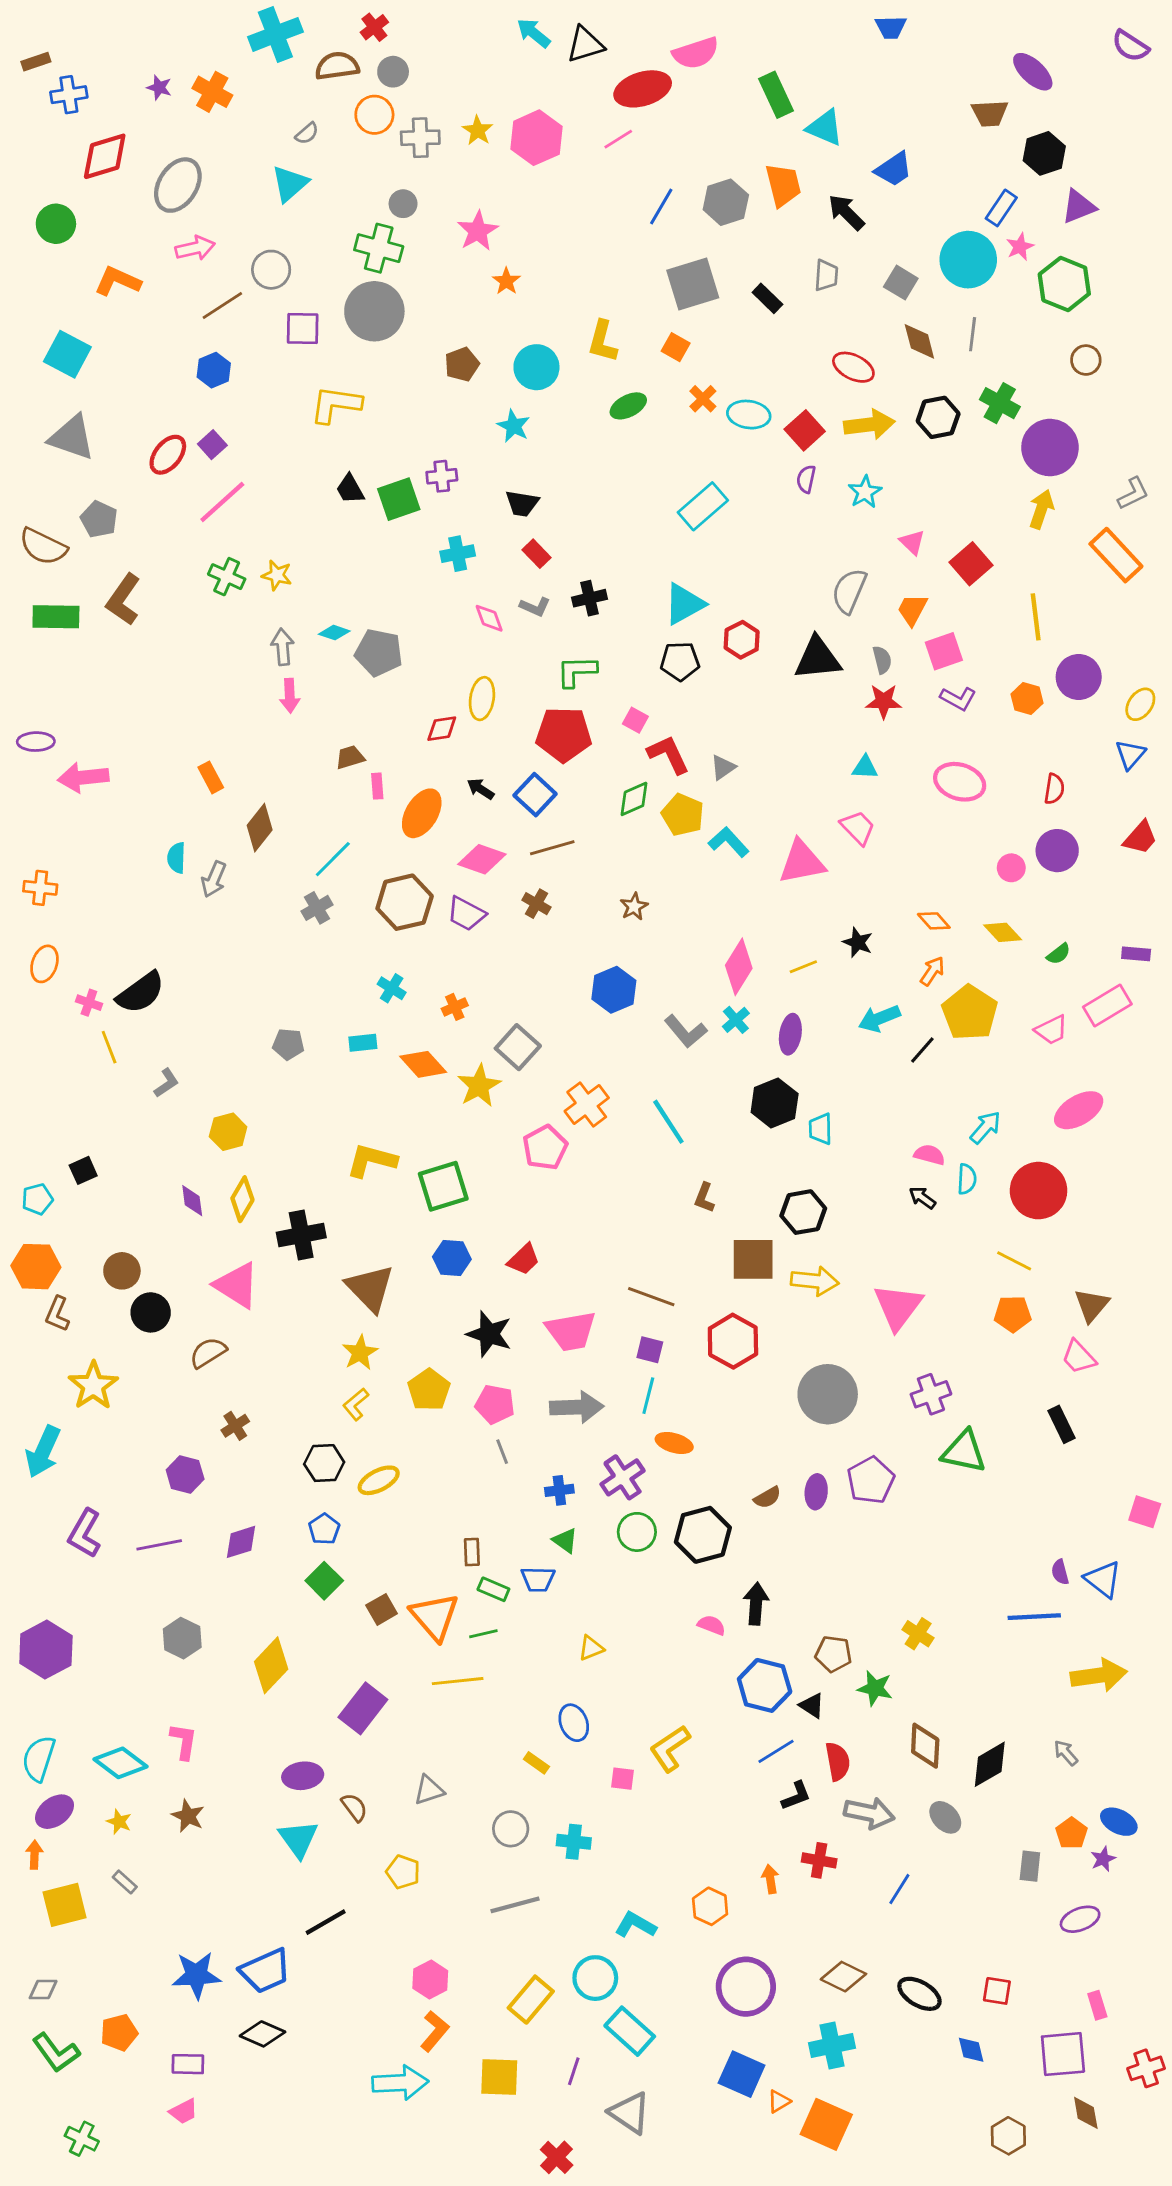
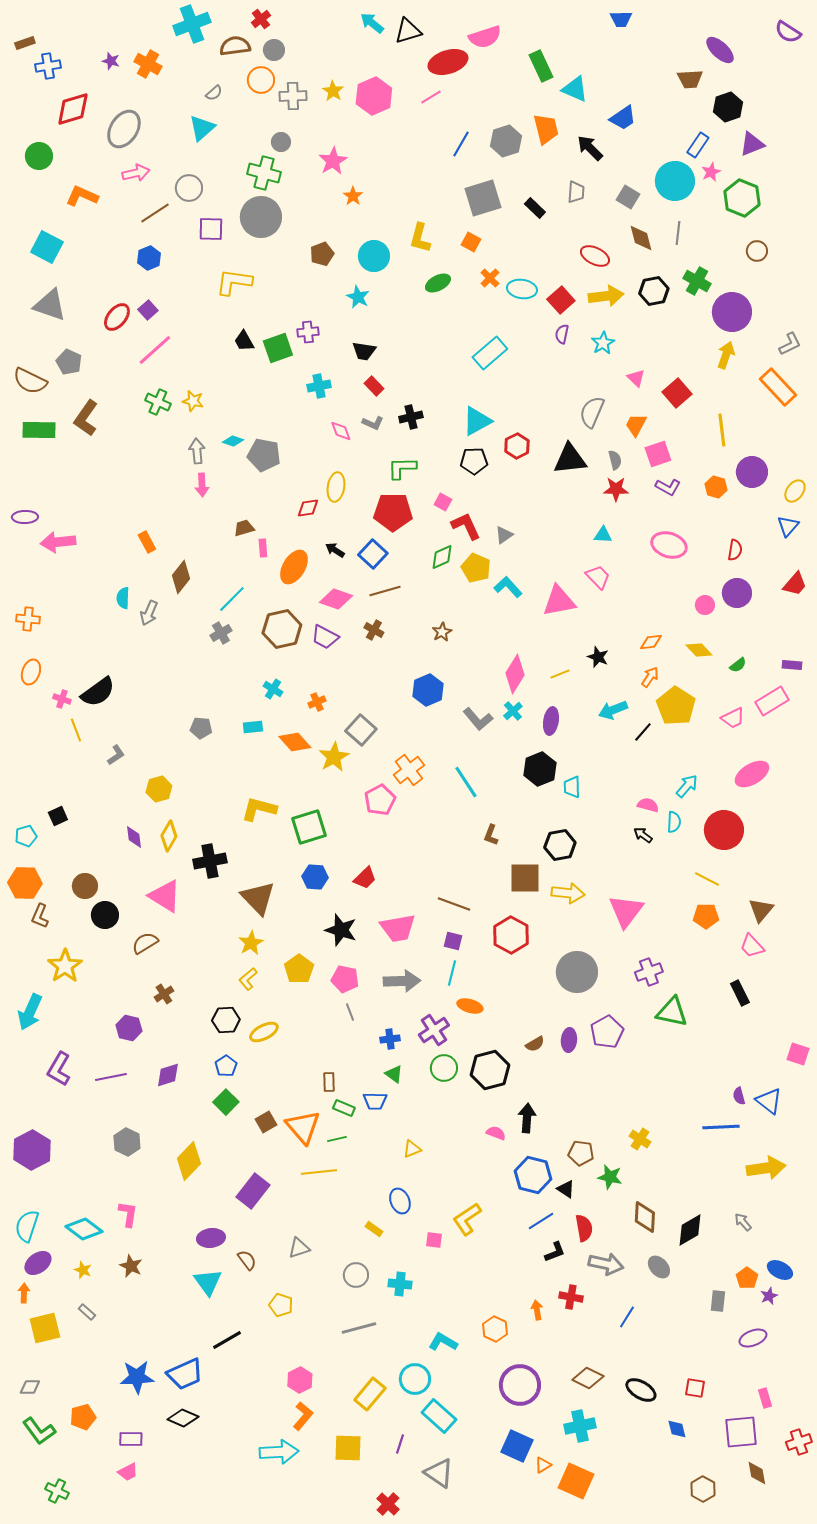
orange diamond: (934, 921) -> (651, 642), turned -55

